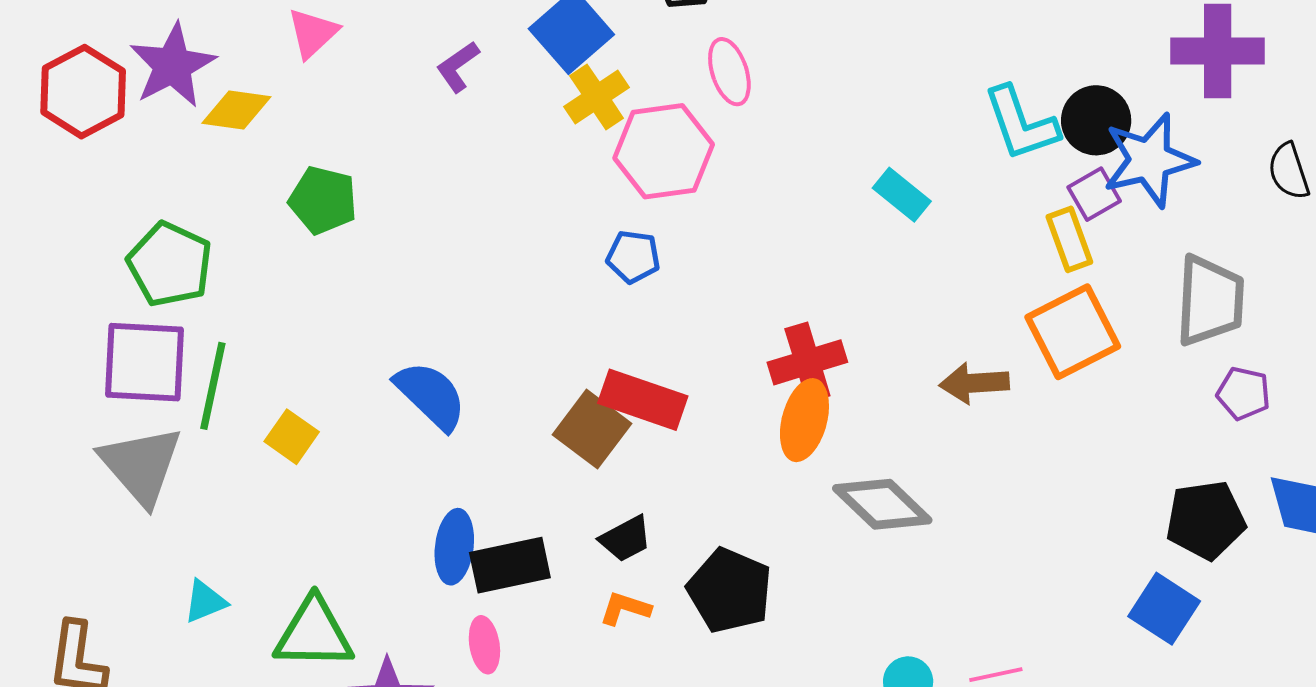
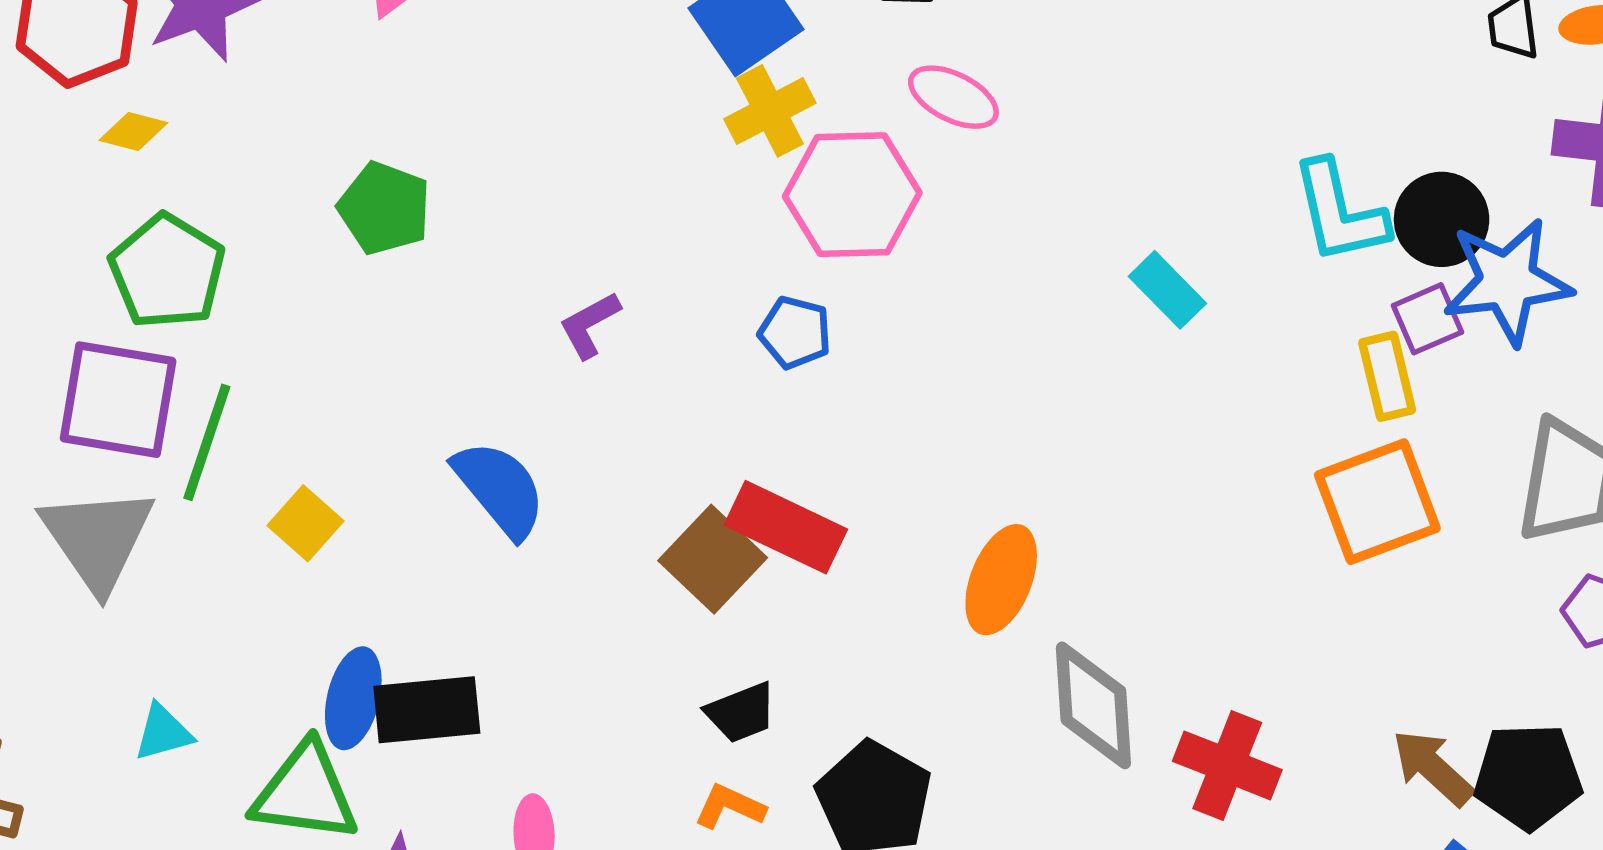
purple L-shape: (458, 67) -> (589, 325), moved
pink ellipse: (729, 72) -> (953, 97), turned -52
yellow diamond: (236, 110) -> (133, 131), moved, size x0.7
red cross: (807, 362) -> (1227, 765), moved, turned 32
brown arrow: (974, 383) -> (1433, 768), moved, turned 40
gray diamond: (882, 504) -> (1093, 705), turned 36
blue ellipse: (454, 547) -> (353, 698), moved
black rectangle: (510, 565) -> (427, 710), moved

